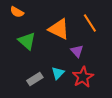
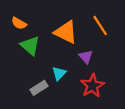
orange semicircle: (17, 12) -> (19, 23), moved
cyan triangle: (58, 73) -> (59, 73), moved

